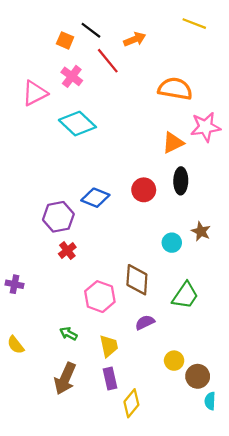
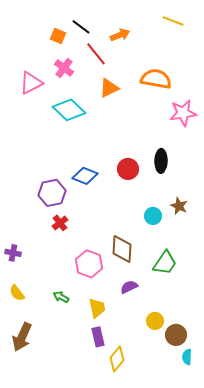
orange triangle: (173, 143) -> (109, 88), moved
yellow semicircle: (16, 345) -> (17, 293), moved
brown arrow: (65, 379) -> (22, 337), moved

